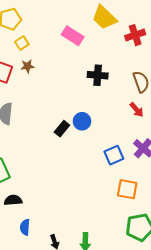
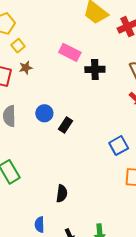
pink rectangle: (73, 36) -> (70, 52), moved
blue circle: (82, 121) -> (44, 113), moved
black semicircle: (13, 200) -> (62, 194), moved, turned 108

